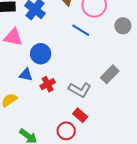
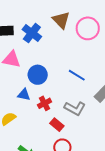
blue line: (81, 30) -> (77, 75), moved
red rectangle: (80, 115) -> (57, 125), moved

